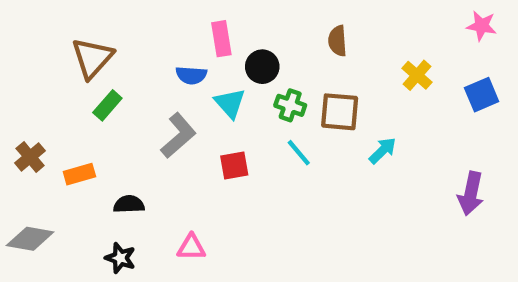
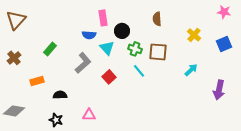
brown triangle: (92, 58) -> (16, 20), moved
cyan arrow: (383, 151) -> (191, 70), moved
brown cross: (30, 157) -> (14, 58), moved
red square: (234, 166) -> (109, 77), turned -32

